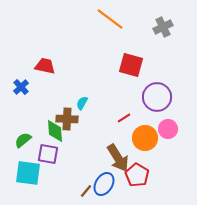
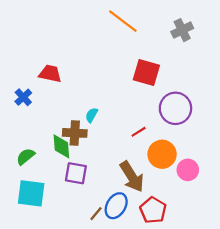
pink circle: (168, 129) -> (188, 170), moved
purple square: (48, 154) -> (76, 173), moved
red pentagon: (137, 175) -> (153, 210), moved

